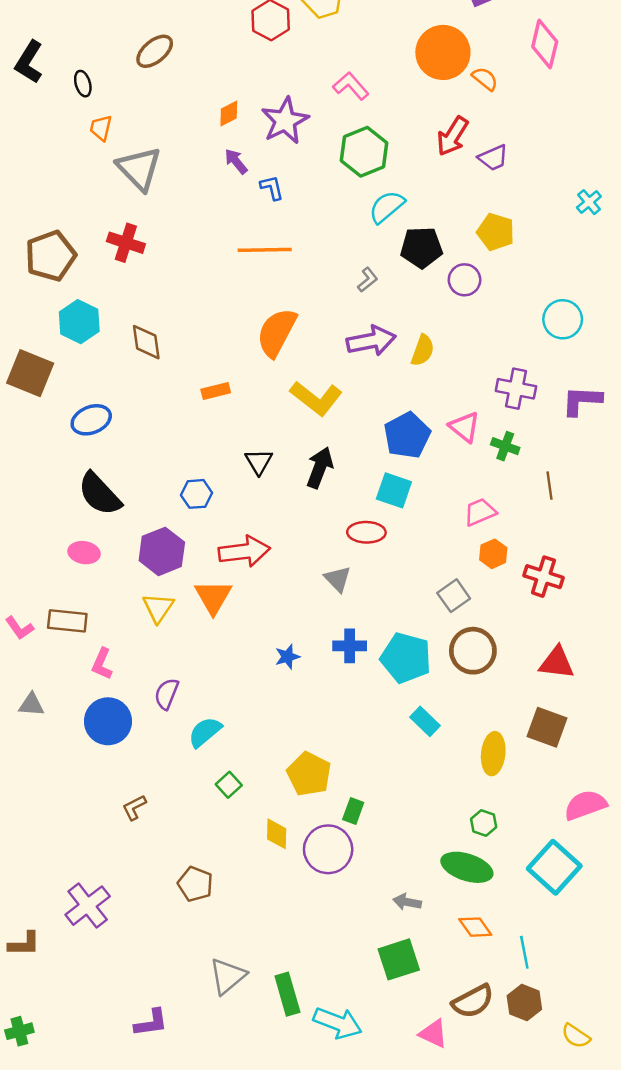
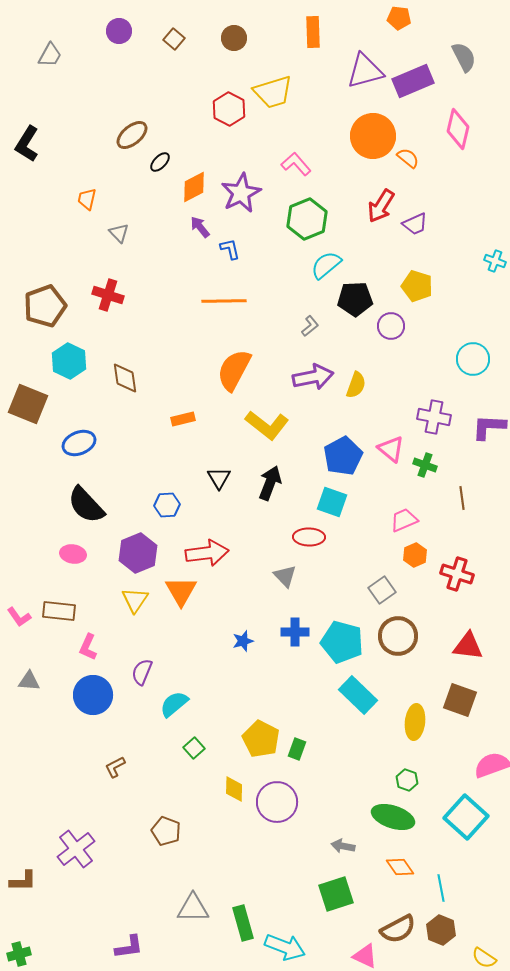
black ellipse: (83, 84) -> (160, 162), moved, turned 60
orange diamond: (229, 113) -> (194, 187), size x1.4
gray triangle: (139, 169) -> (119, 233), size x0.5
cyan cross: (589, 202) -> (495, 261), turned -30
cyan rectangle: (425, 721) -> (358, 695), size x1.5
green rectangle: (353, 811) -> (297, 749), moved
gray triangle: (228, 976) -> (193, 908), turned 40

